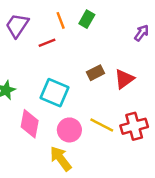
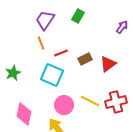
orange line: (61, 20) -> (41, 43), moved
purple trapezoid: (17, 25) -> (45, 20), moved
red line: (47, 43) -> (61, 53), moved
pink diamond: (30, 124) -> (24, 114), moved

